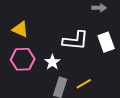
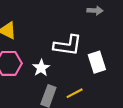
white rectangle: (106, 42) -> (97, 62), moved

